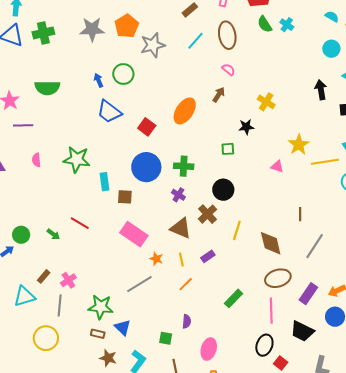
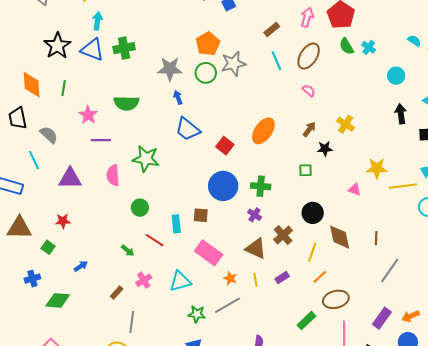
gray star: (92, 29) -> (170, 69), moved
brown ellipse: (227, 35) -> (309, 56), turned 40
cyan line: (195, 41) -> (276, 61), turned -66
cyan circle: (331, 49) -> (396, 76), moved
green circle: (123, 74) -> (206, 73), moved
brown arrow: (219, 95) -> (309, 129), moved
yellow star: (299, 145) -> (377, 168), turned 30
green star: (77, 159) -> (146, 159), moved
pink semicircle: (36, 160) -> (113, 175), size x1.5
cyan rectangle: (104, 182) -> (176, 224), moved
black circle: (223, 190) -> (313, 213), moved
green circle: (21, 235) -> (140, 208), moved
brown diamond: (271, 243) -> (340, 237), moved
brown ellipse: (278, 278) -> (336, 299), moved
pink cross: (68, 280) -> (144, 280), moved
gray line: (139, 284) -> (227, 305), moved
orange line: (186, 284) -> (320, 277), moved
cyan triangle: (24, 296) -> (180, 281), moved
green star: (101, 307) -> (197, 314), moved, size x0.7

